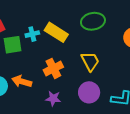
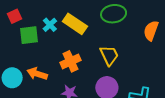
cyan cross: (32, 34) -> (50, 25), turned -32

